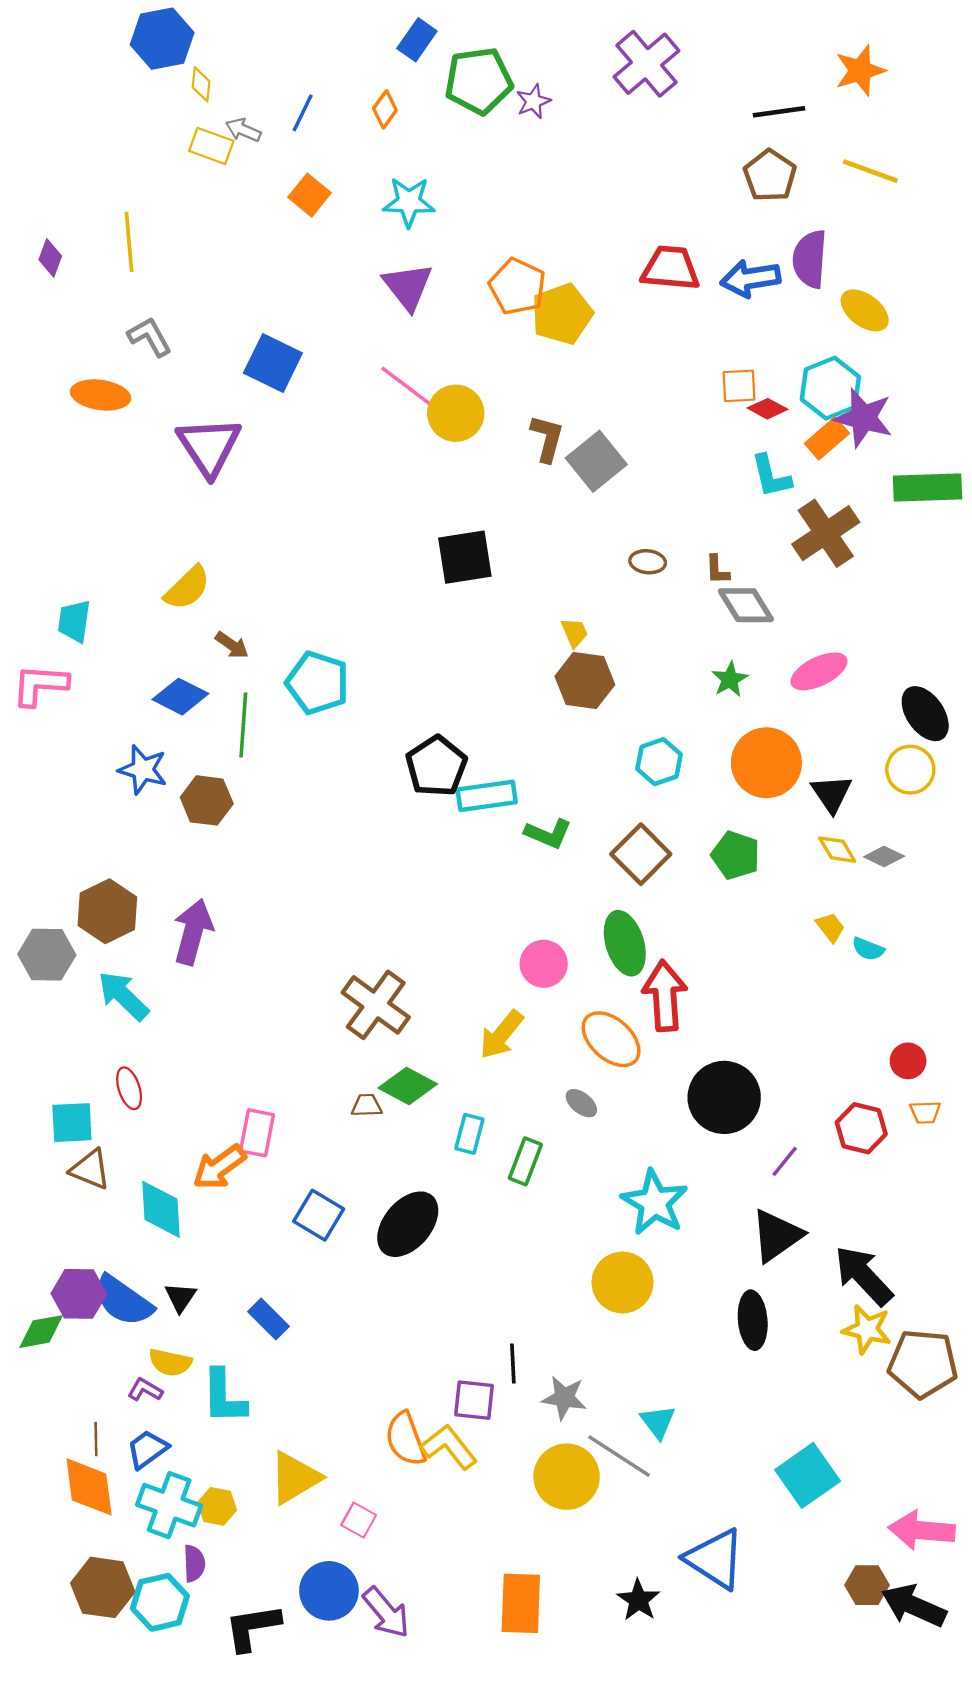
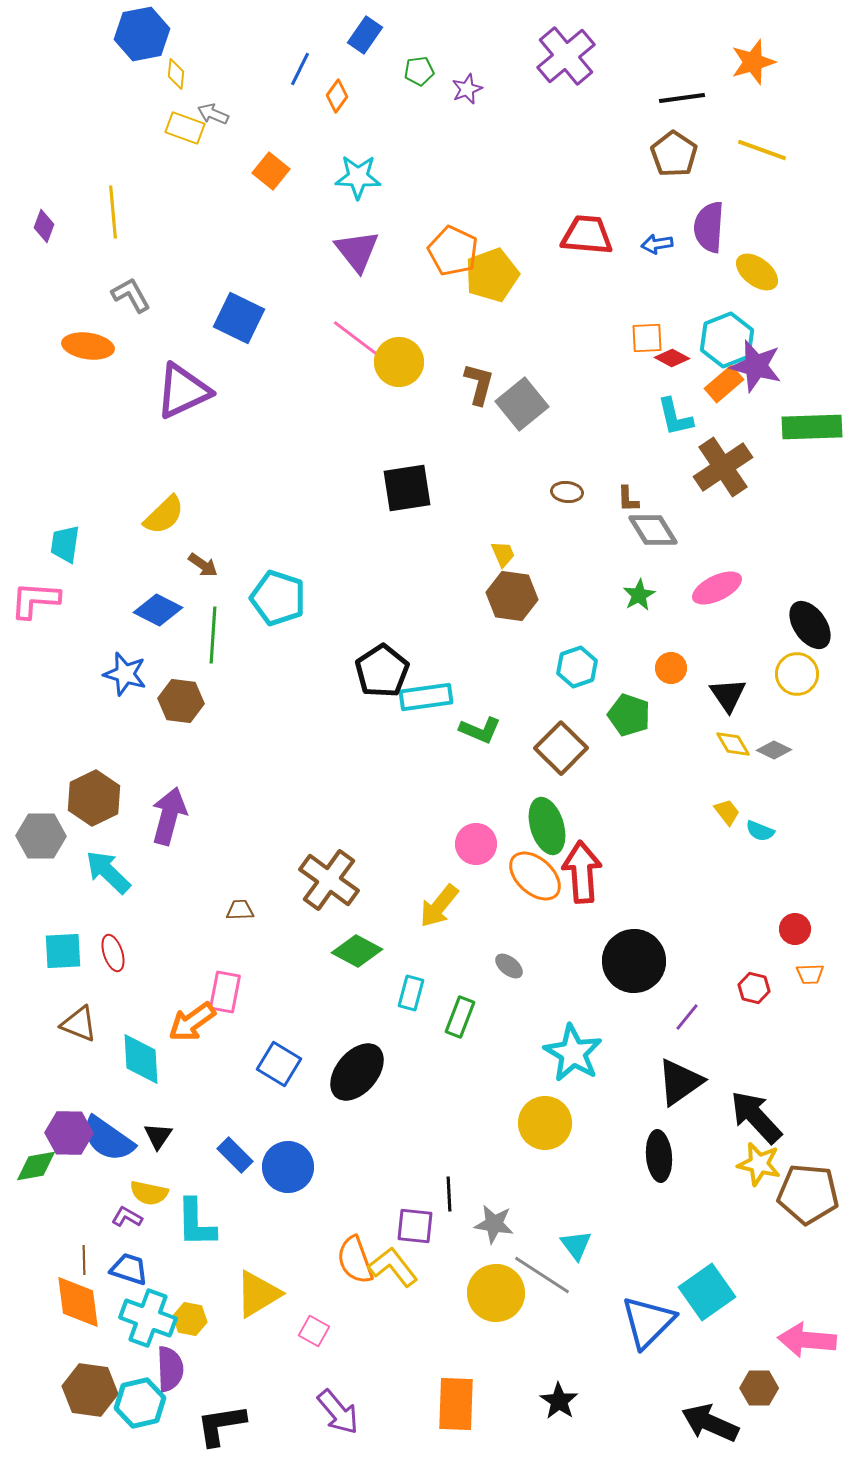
green pentagon: (479, 81) -> (419, 71), size x0.5
blue line: (303, 113) -> (300, 69), moved
blue arrow: (750, 278) -> (657, 244), size x0.6
purple triangle: (209, 446) -> (183, 391), turned 38
orange circle: (766, 763) -> (671, 668), size x0.5
green pentagon: (736, 855) -> (629, 715), moved
orange ellipse: (611, 1039) -> (535, 876), moved
brown trapezoid: (367, 1105) -> (240, 910), moved
cyan square: (72, 1123) -> (63, 951), moved
red hexagon: (861, 1128) -> (754, 988), size x0.7
blue trapezoid: (147, 1449) -> (129, 1269), turned 54
blue triangle: (715, 1559) -> (648, 1322), moved, turned 42
purple semicircle: (194, 1563) -> (170, 1369), size x1.4
blue circle: (329, 1591) -> (288, 1167), moved
black arrow: (914, 1606) -> (710, 1423), moved

